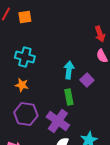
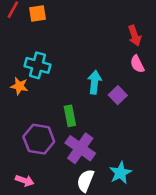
orange star: (22, 85) -> (19, 86), moved
green rectangle: (69, 97) -> (70, 116), moved

